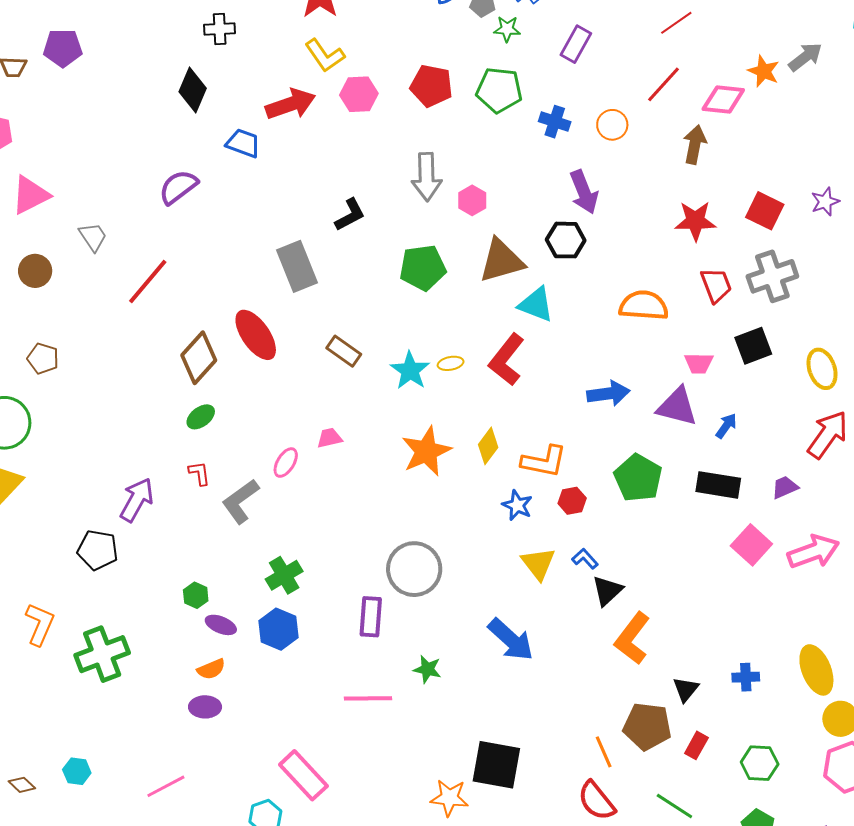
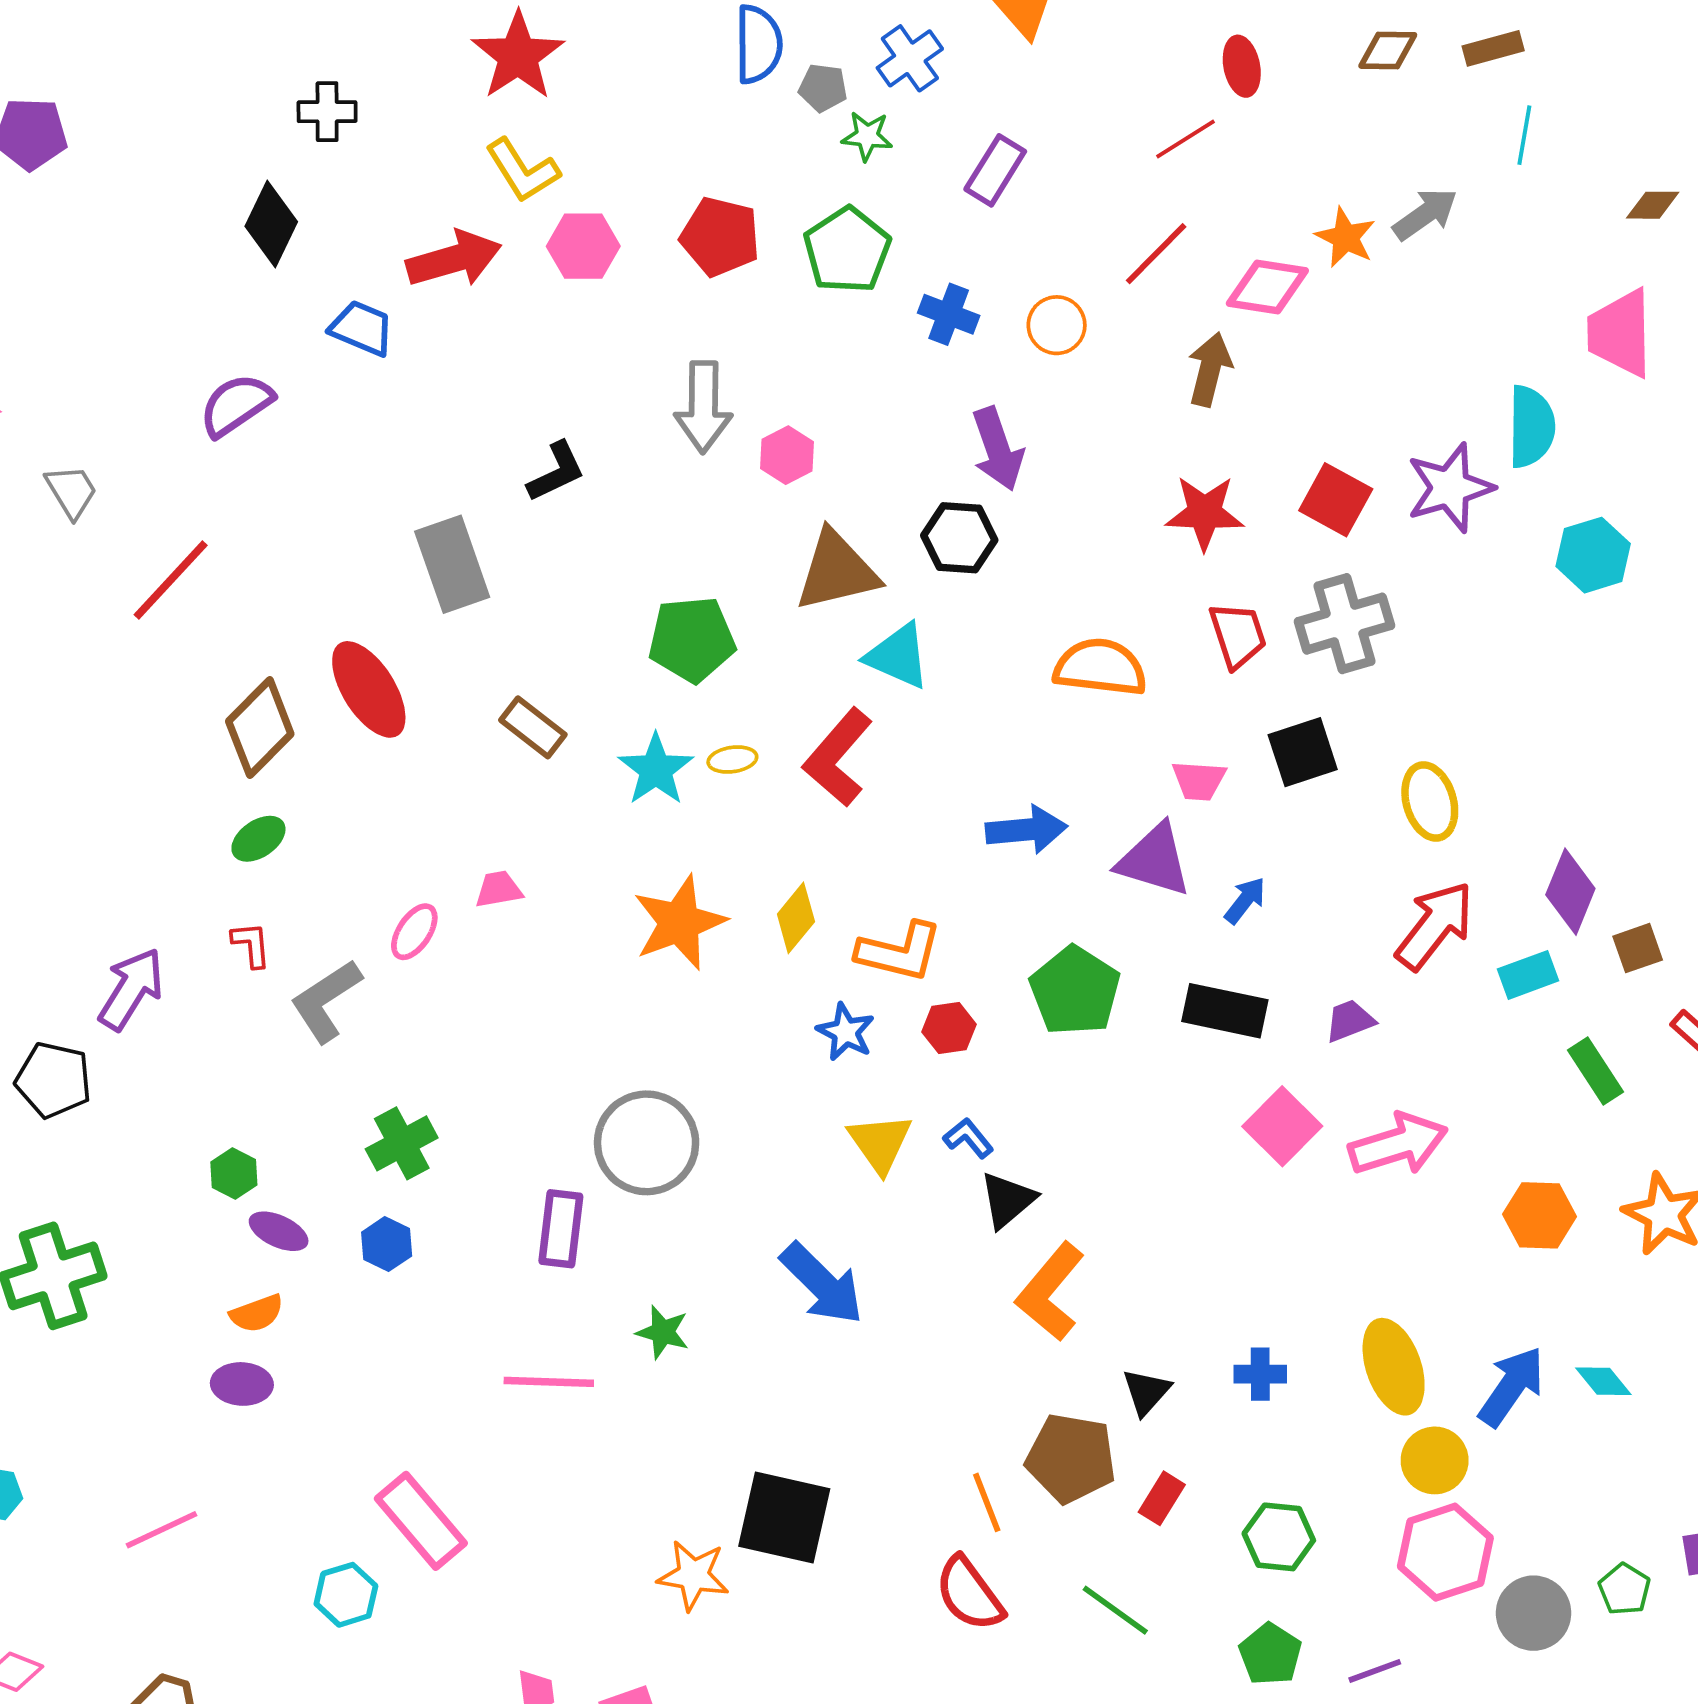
green pentagon: (499, 90) -> (847, 250), turned 30
purple star: (825, 202) -> (1450, 488), size x1.6
green pentagon: (423, 268) -> (692, 639), moved
blue hexagon: (279, 629) -> (387, 1244), size x0.7

